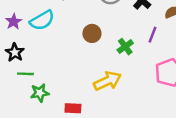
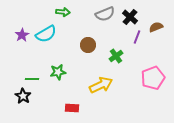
purple line: (153, 35) -> (137, 37), moved
black star: (15, 52) -> (23, 96), moved
green star: (40, 93) -> (58, 72), moved

